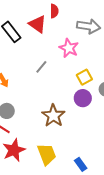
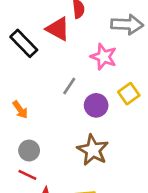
purple circle: (83, 98) -> (96, 105), moved

